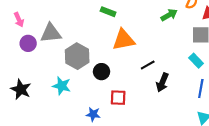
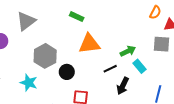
green arrow: (169, 15) -> (128, 51), moved
gray triangle: (51, 33) -> (26, 21), moved, turned -35
cyan rectangle: (196, 61) -> (140, 66), moved

